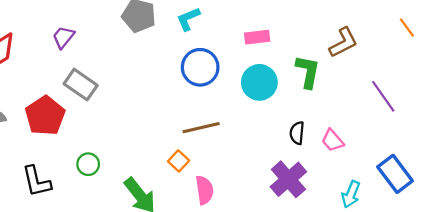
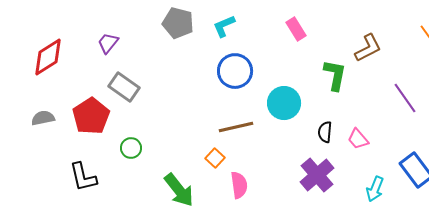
pink rectangle: (257, 37) -> (296, 29), moved, turned 65
cyan circle: (259, 82) -> (284, 103), moved
green circle: (88, 164) -> (131, 148), moved

